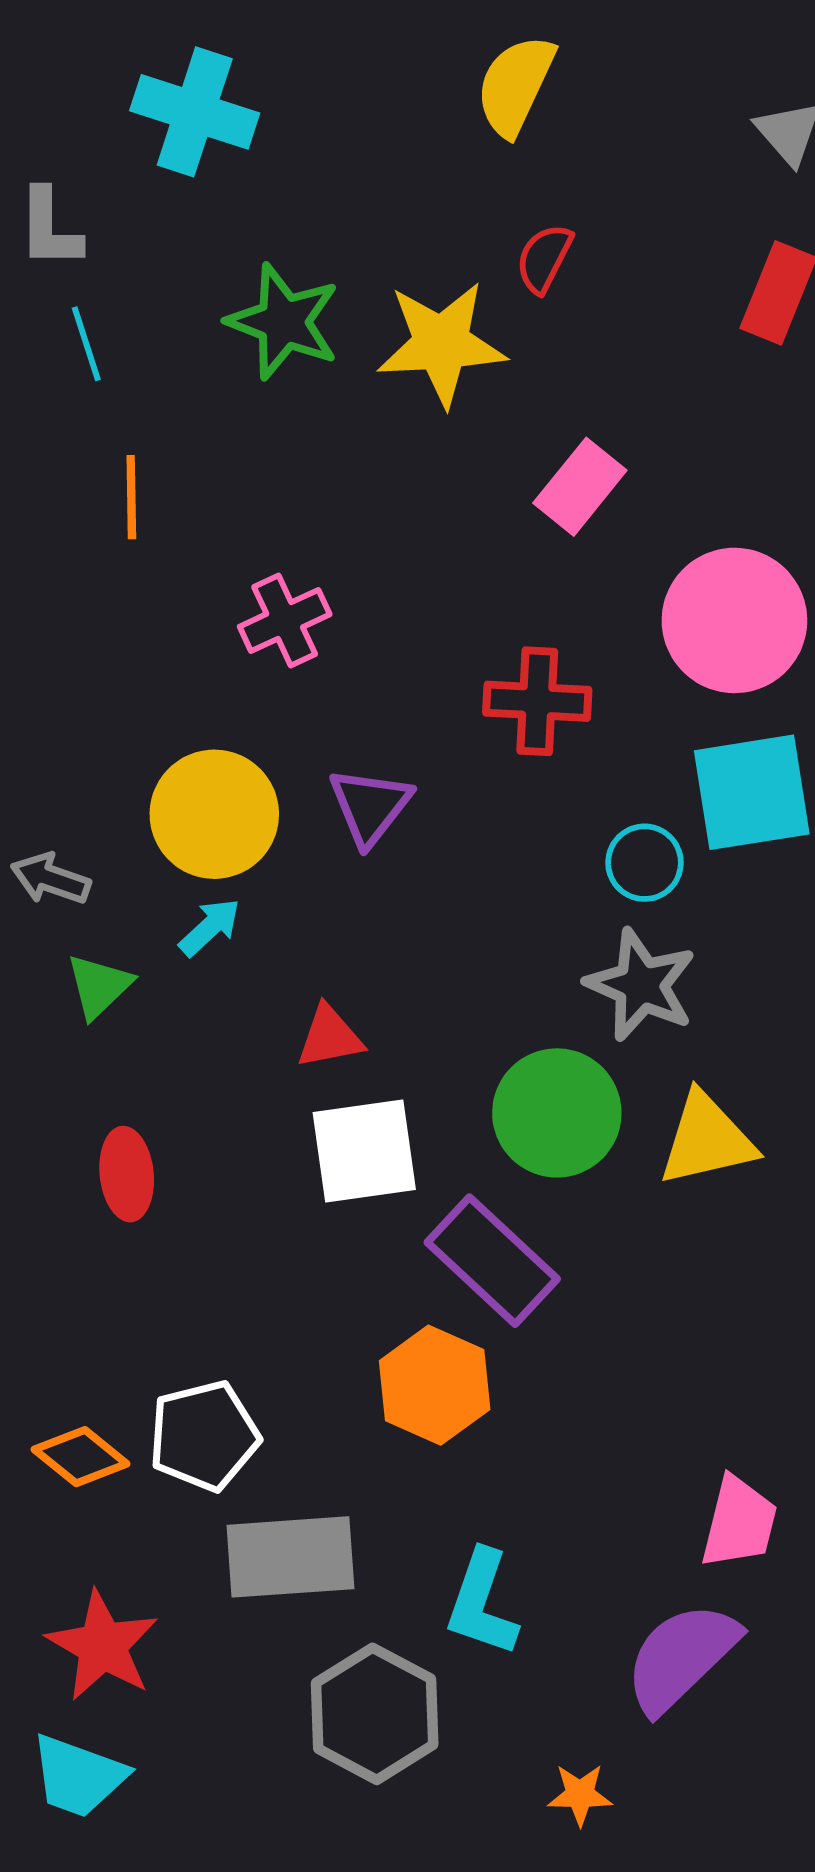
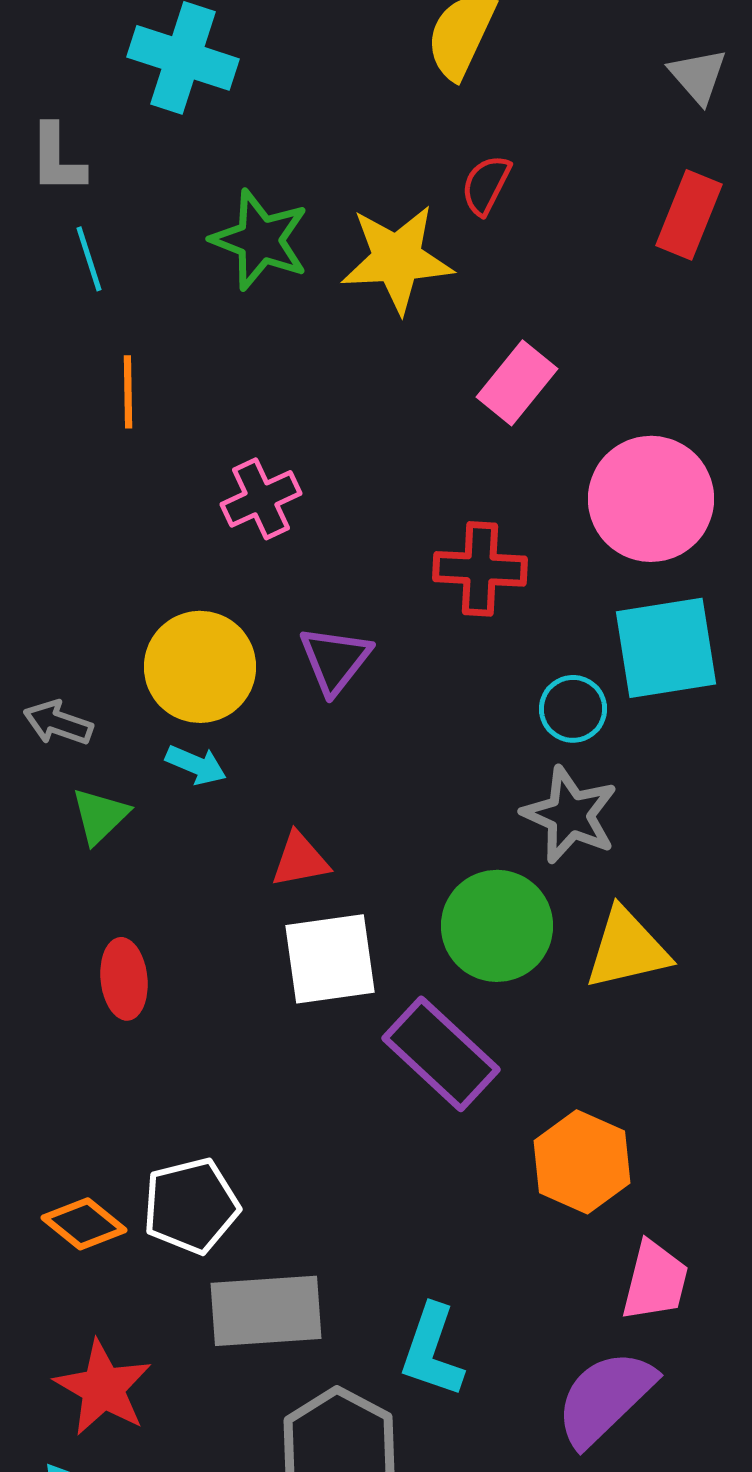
cyan arrow: (210, 927) -> (196, 765), turned 66
orange hexagon: (435, 1385) -> (582, 1162), moved

